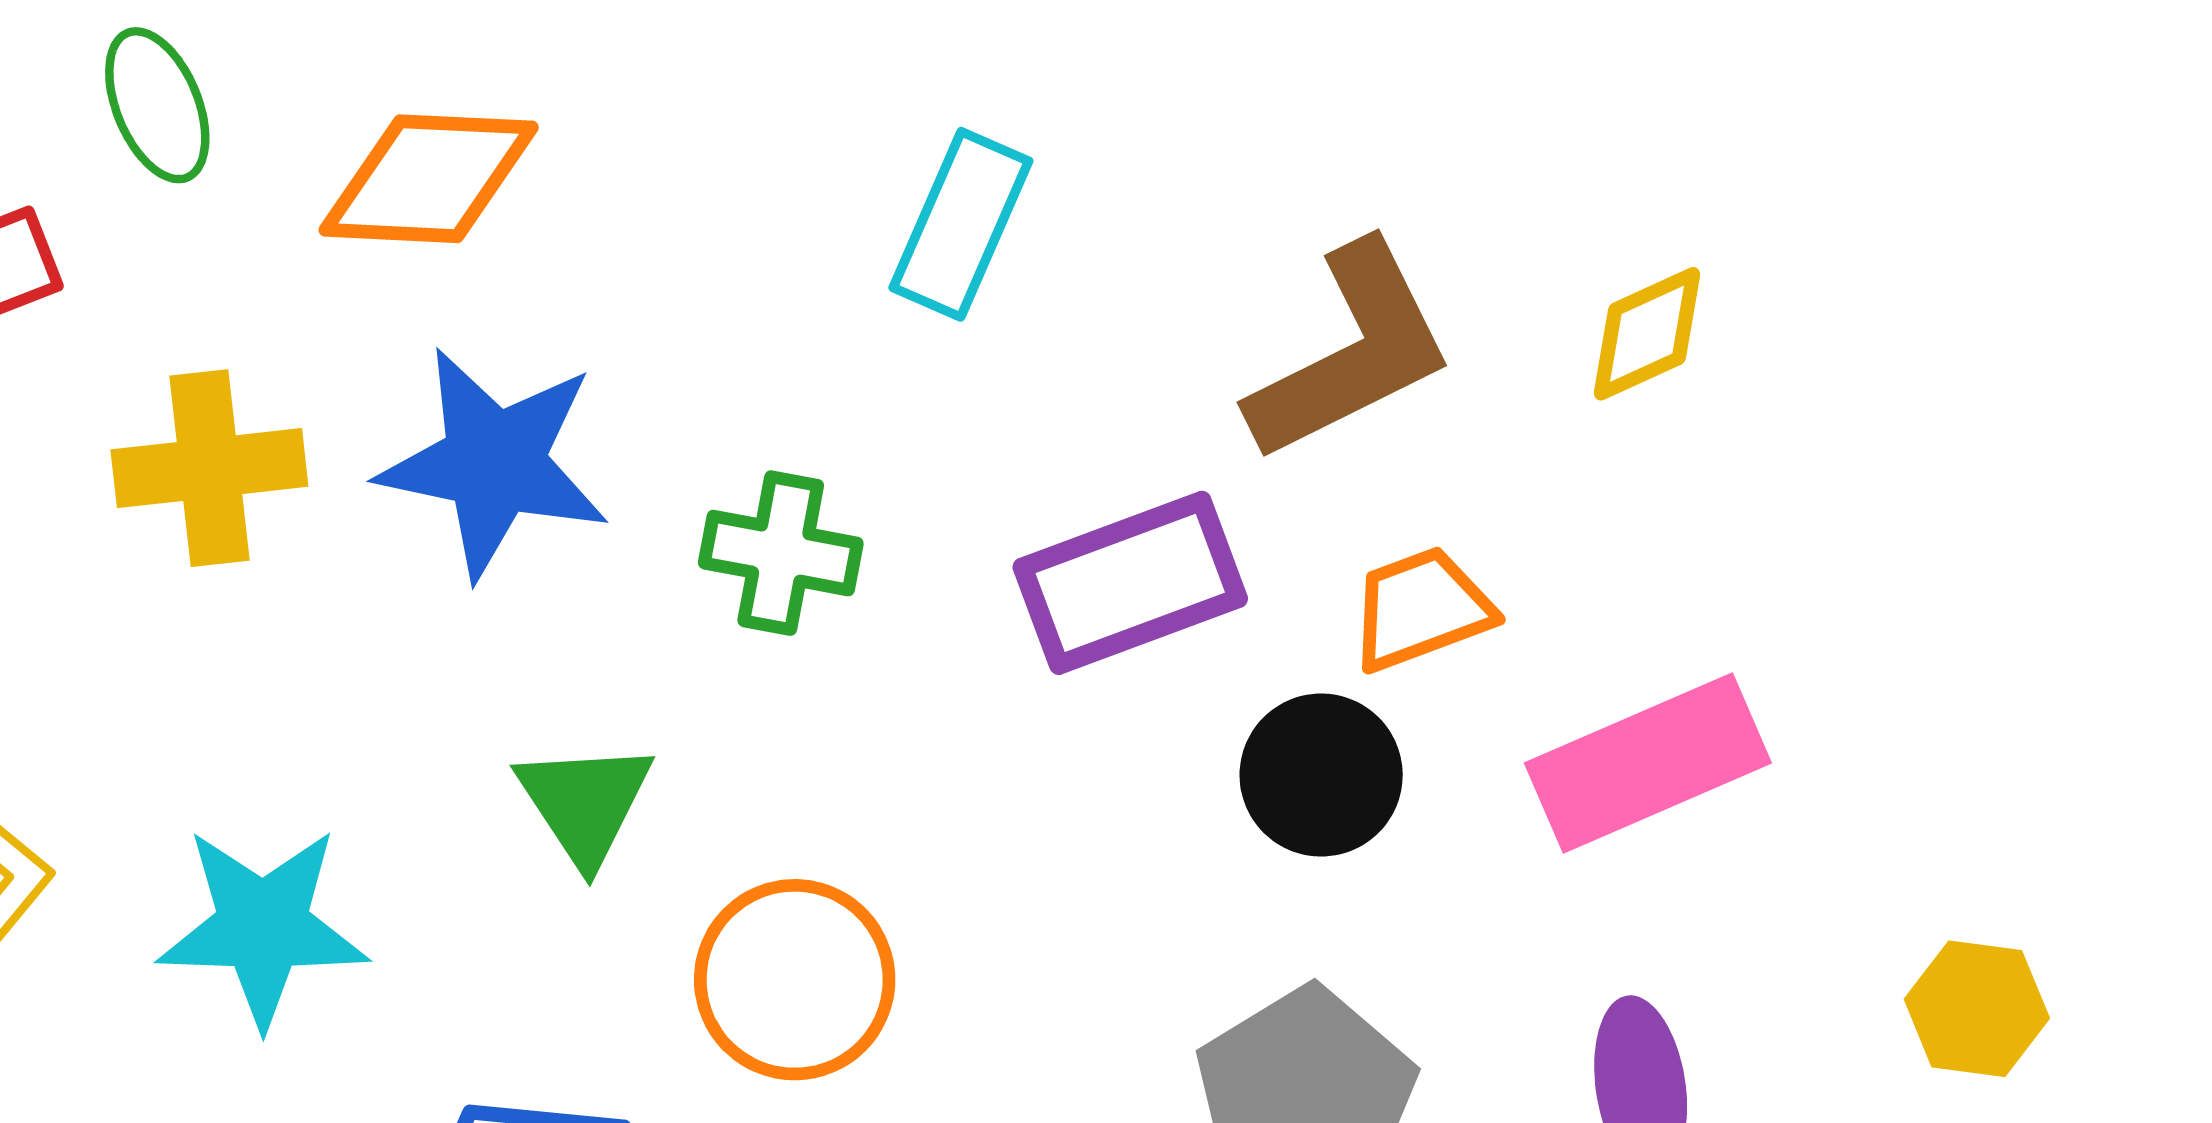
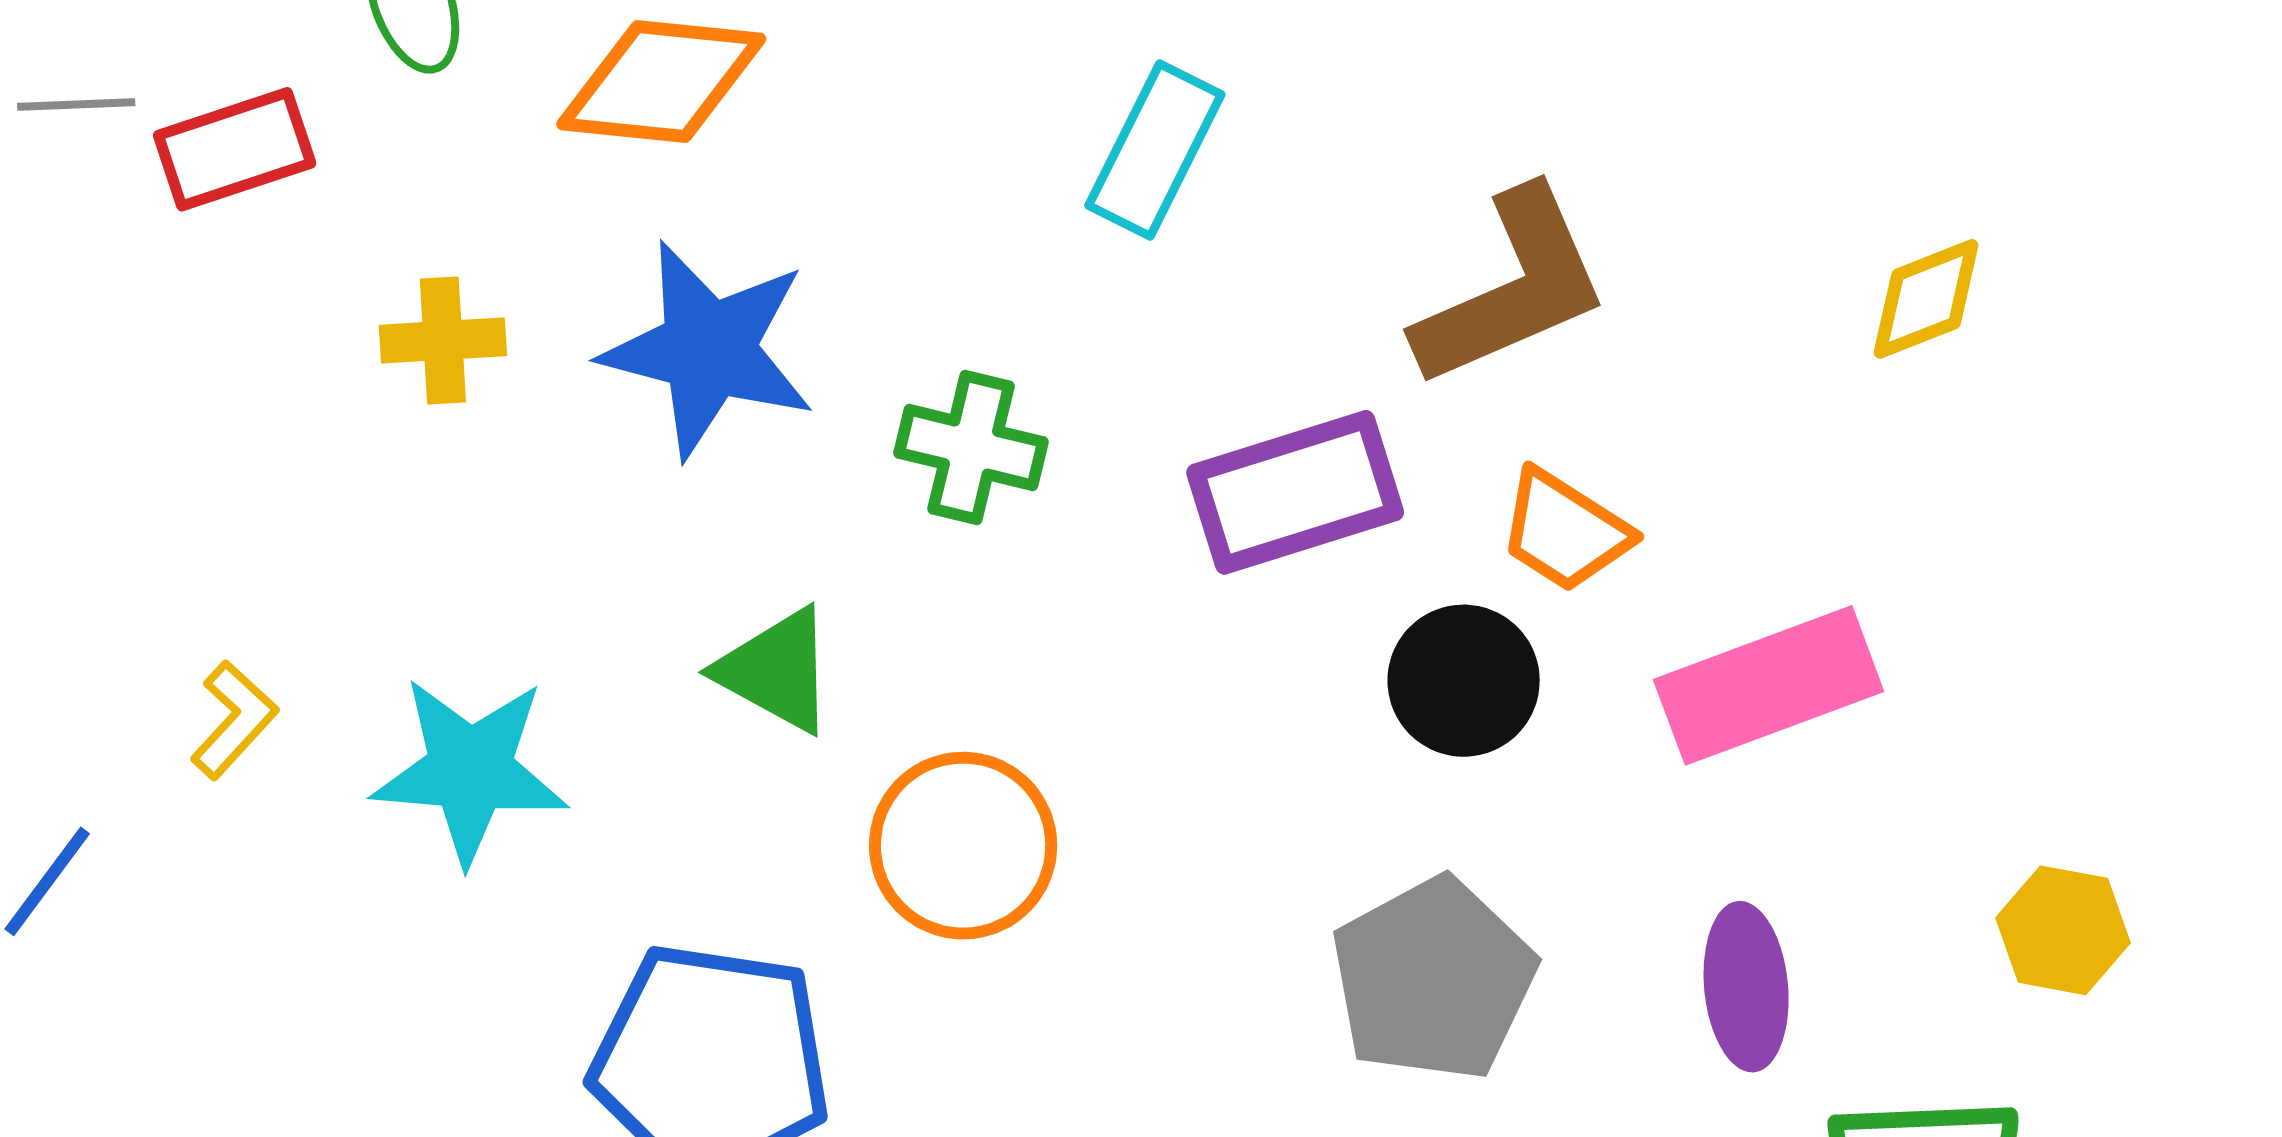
yellow diamond: (1647, 334) -> (1926, 299), moved
yellow cross: (209, 468) -> (443, 340), size x0.7
orange trapezoid: (1421, 609) -> (1565, 531), turned -130
green triangle: (585, 803) -> (776, 671), turned -31

